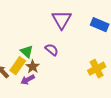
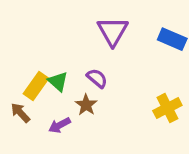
yellow rectangle: (18, 66) -> (36, 86), moved
brown star: (33, 67) -> (86, 105), moved

